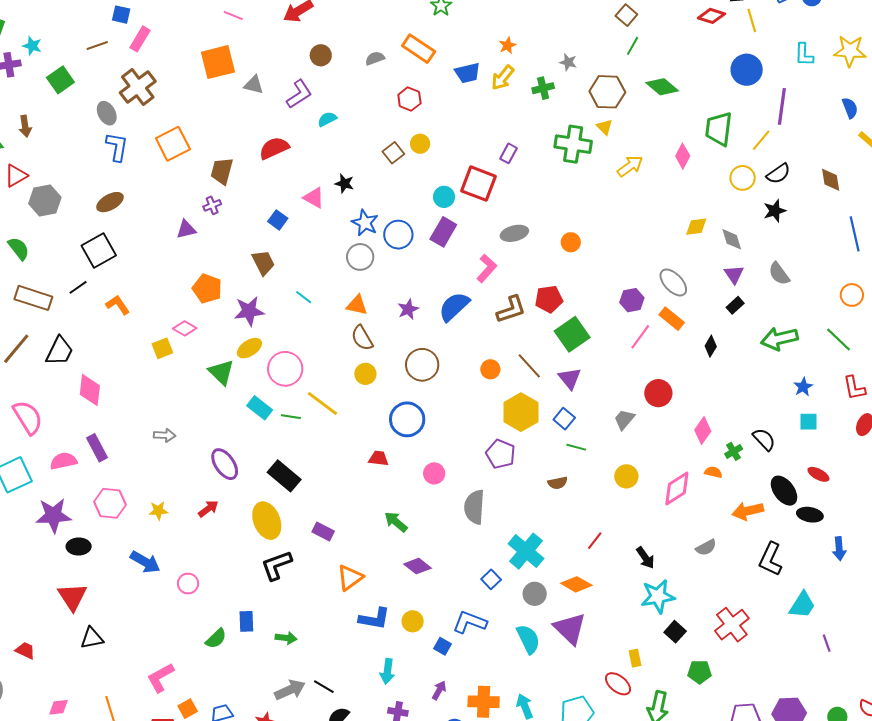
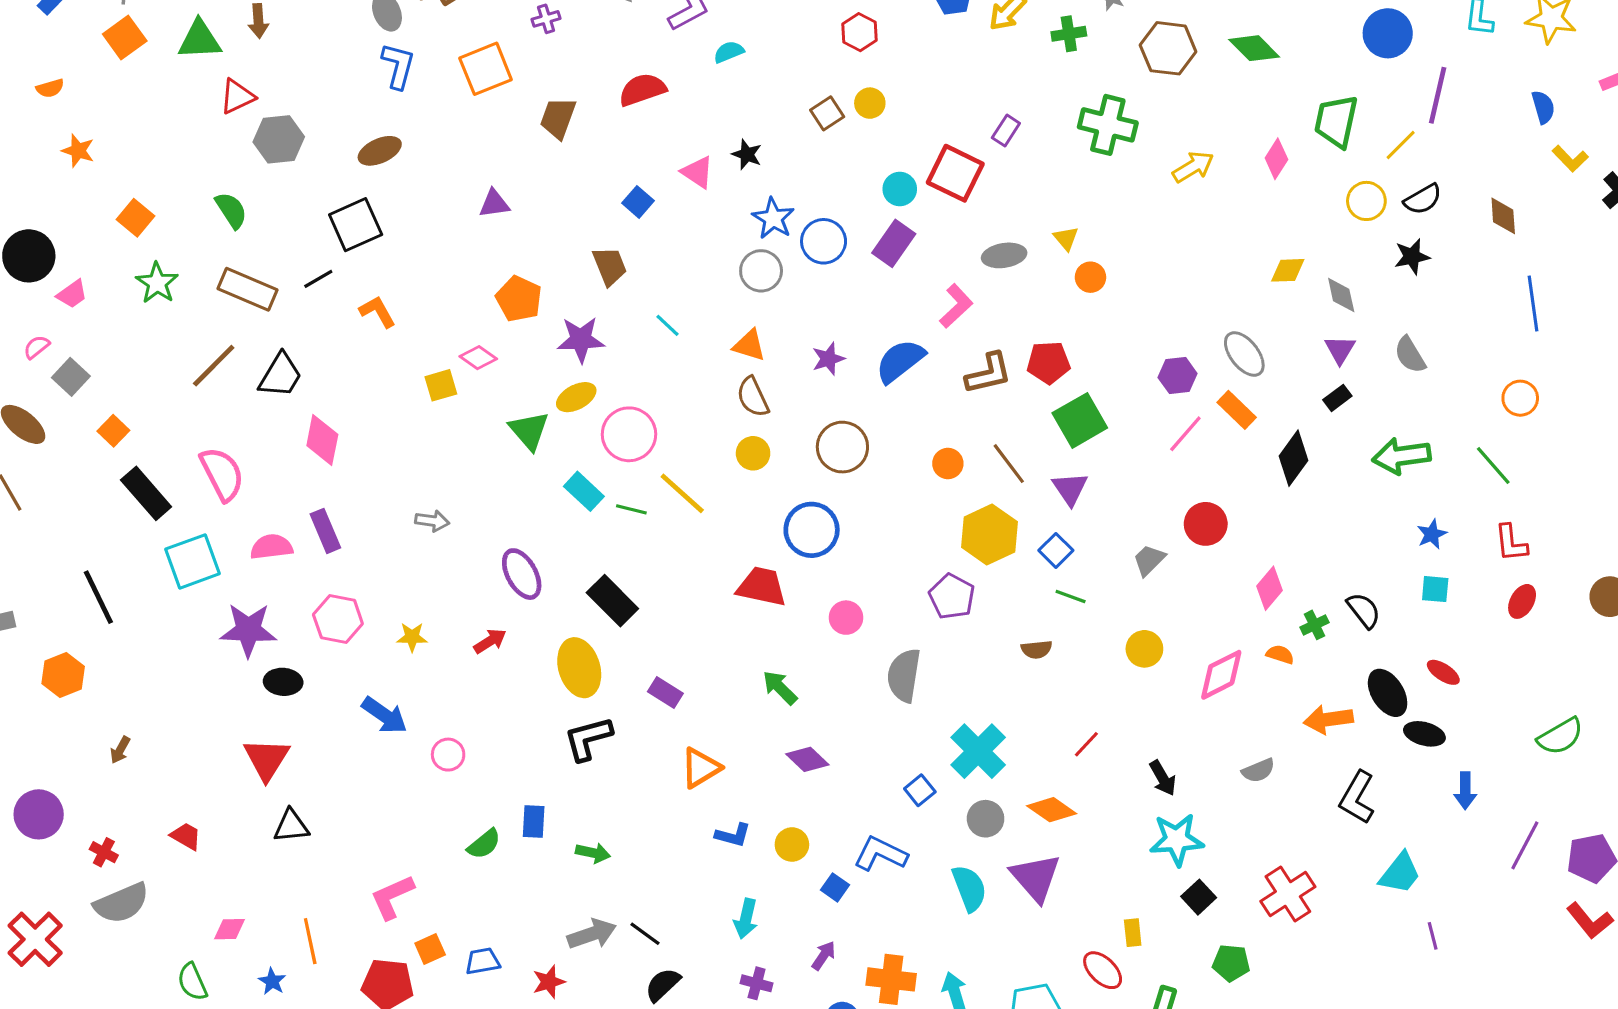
yellow triangle: (605, 127) -> (1066, 238), moved
purple cross: (212, 205) -> (546, 19), moved
black diamond: (711, 346) -> (1294, 458), size x1.6
red trapezoid: (379, 458) -> (762, 587), size x1.6
blue L-shape: (374, 619) -> (733, 835), size x0.7

